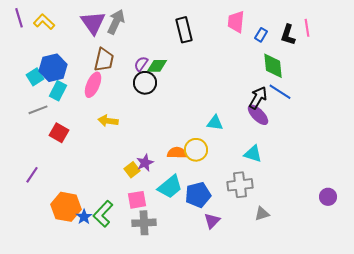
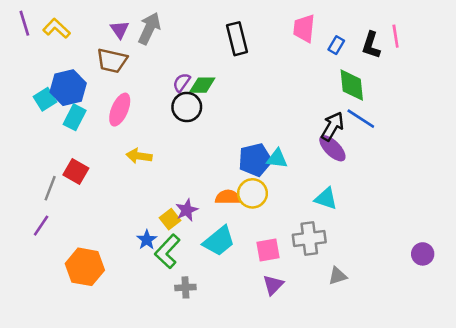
purple triangle: (93, 23) -> (120, 30), size x0.6
brown trapezoid: (104, 60) -> (112, 61), moved, turned 90
gray line: (38, 110) -> (50, 188), moved, turned -48
blue pentagon: (198, 195) -> (255, 160), moved
pink square: (137, 200) -> (268, 250), moved
green L-shape: (103, 214) -> (167, 251), moved
blue star: (84, 217) -> (147, 240), moved
gray cross: (144, 223) -> (185, 287), size x0.7

